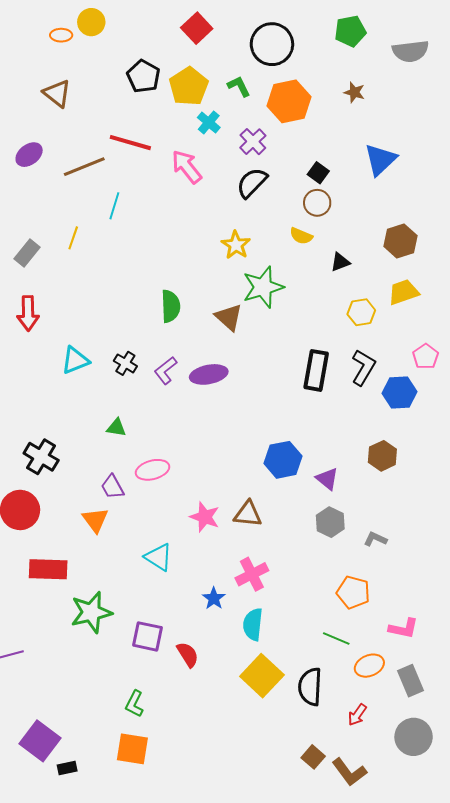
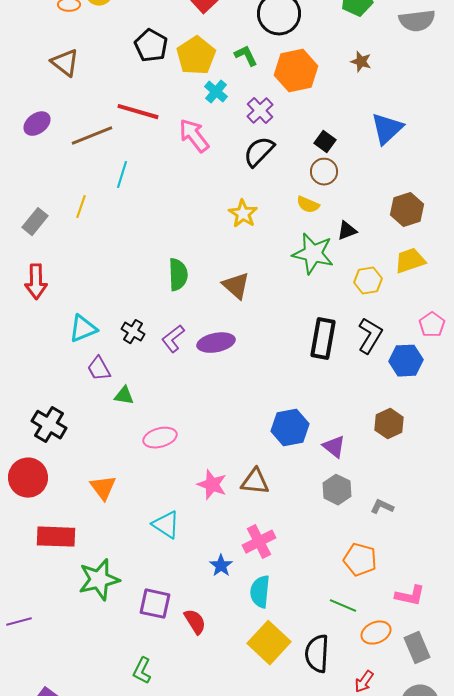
green star: (263, 287) -> (313, 254), moved, turned 30
purple trapezoid: (112, 487) -> (99, 369), moved

